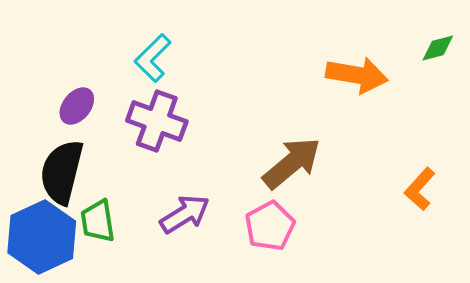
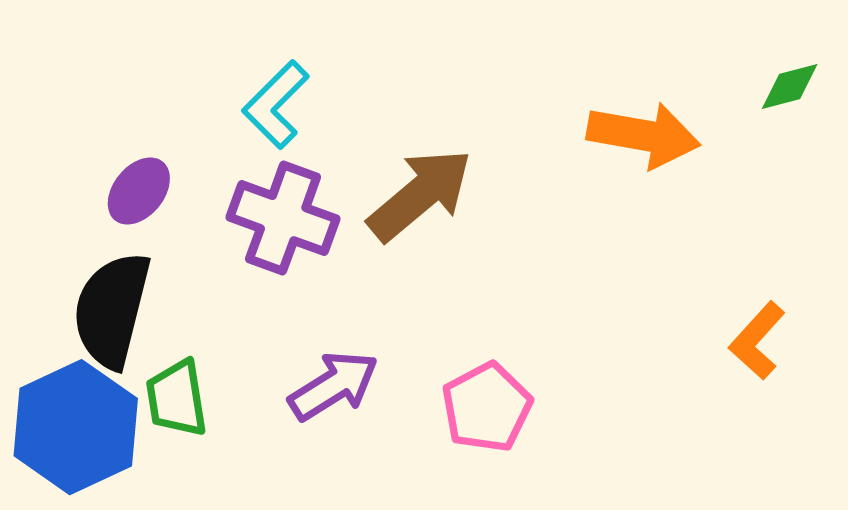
brown arrow: (292, 163) -> (420, 195), moved

